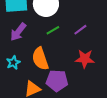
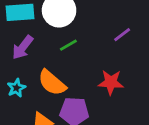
purple line: (80, 30) -> (122, 35), moved
orange semicircle: (40, 59) -> (52, 83), turned -30

